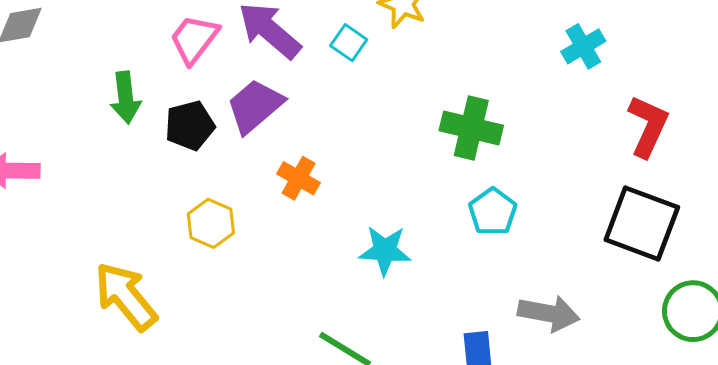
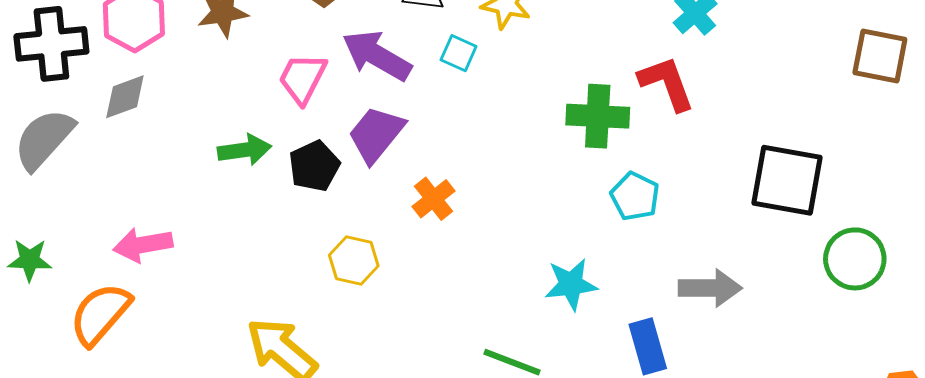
green arrow: (126, 98) -> (245, 150), turned -81
red L-shape: (648, 126) -> (667, 83), moved, turned -34
orange cross: (299, 178) -> (434, 199), turned 33
cyan star: (385, 250) -> (571, 284), moved

